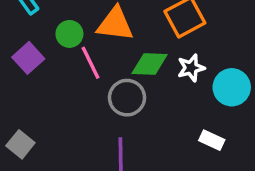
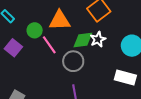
white star: (191, 68) -> (98, 39), moved
white rectangle: (212, 140) -> (125, 78), size x1.5

